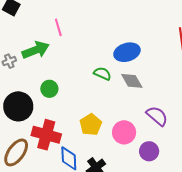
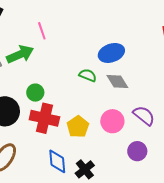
pink circle: (124, 132) -> (112, 121), moved
red cross: (46, 135) -> (44, 118), moved

